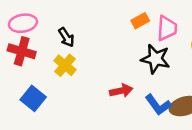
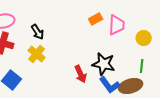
black star: (155, 59) -> (104, 64), moved
red arrow: (121, 91) -> (81, 74), turned 78

